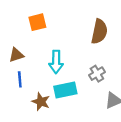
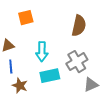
gray cross: (97, 74) -> (77, 62), size x1.5
brown star: (41, 102) -> (20, 86), moved

